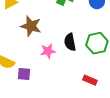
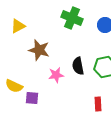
red rectangle: (90, 80) -> (98, 104), turned 64

